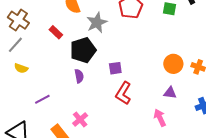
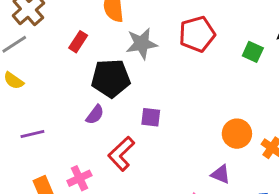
red rectangle: (56, 32) -> (78, 42), turned 64
purple semicircle: (79, 76) -> (95, 115), turned 32
red L-shape: (123, 93) -> (121, 154), moved

